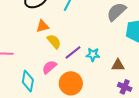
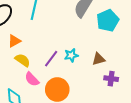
yellow semicircle: (54, 41) -> (23, 60), moved
pink semicircle: (49, 67) -> (32, 79), turned -77

